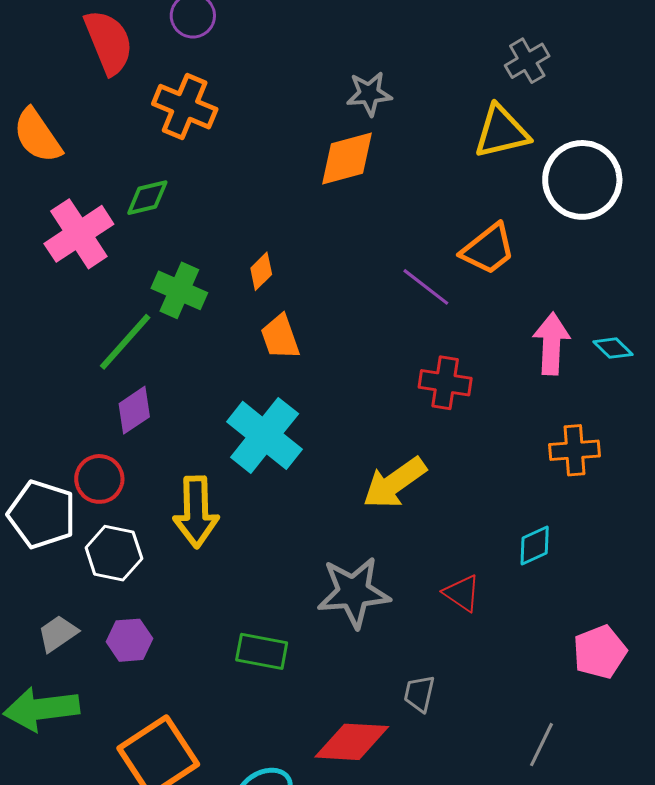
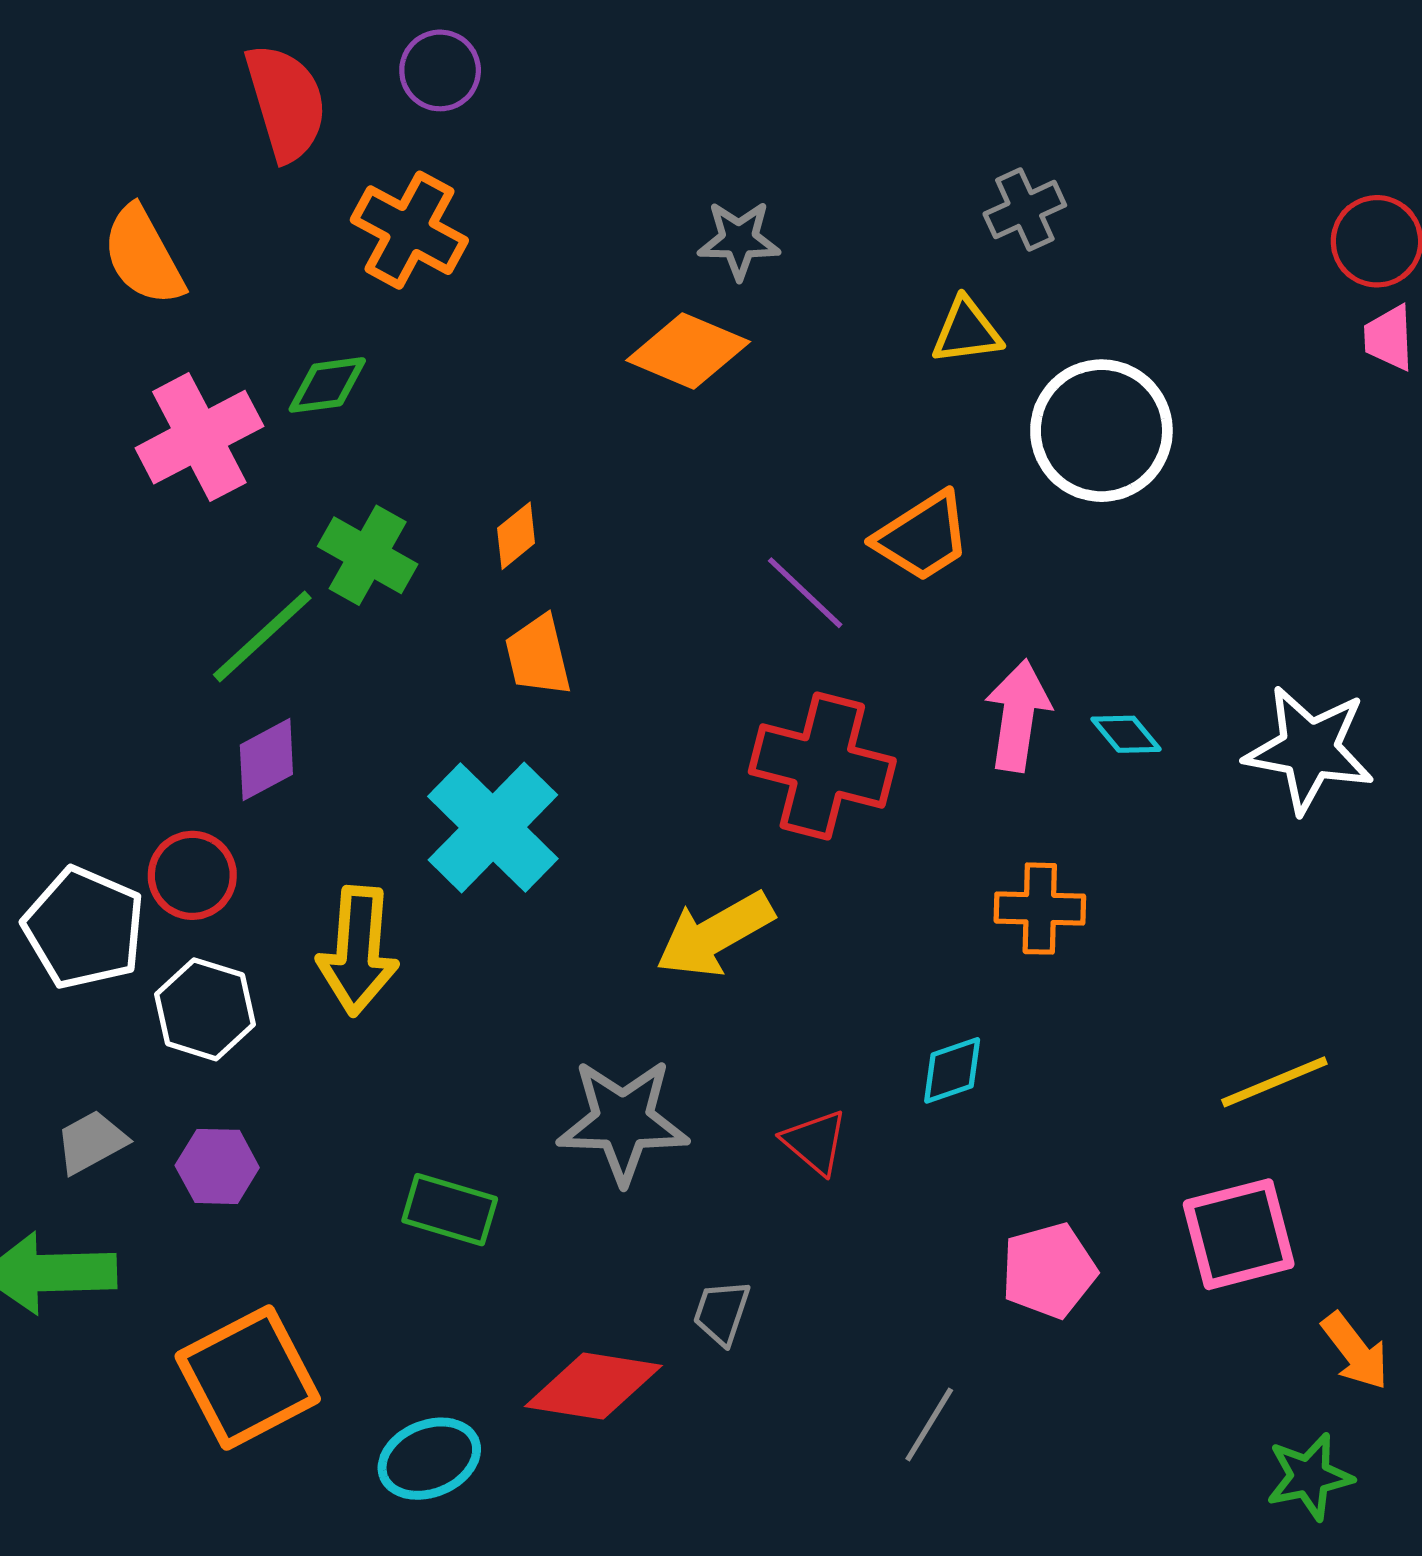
yellow triangle: (501, 132) -> (967, 331), size x0.7
orange diamond: (347, 158) -> (688, 351), turned 32
red cross: (445, 383) -> (822, 766), size x1.5

